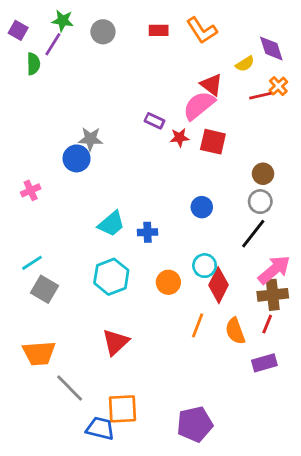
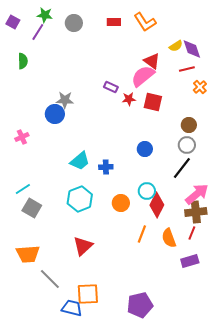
purple diamond: (271, 48) -> (192, 49), moved
green semicircle: (33, 64) -> (23, 61), moved
orange cross: (278, 86) -> (200, 87), moved

